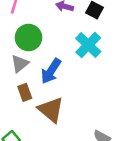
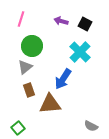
blue arrow: (51, 71) -> (63, 79), moved
brown triangle: (51, 110) -> (50, 104), turned -45

